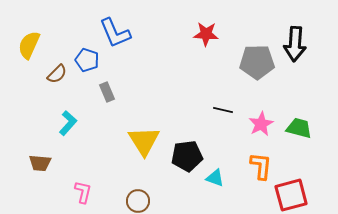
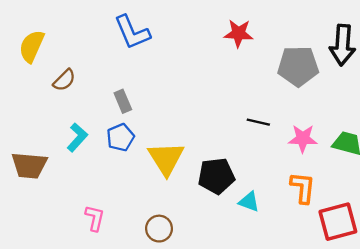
blue pentagon: (87, 60) -> (120, 137), moved, turned 30
pink star: (261, 124) -> (303, 139), turned 30
brown trapezoid: (40, 163) -> (29, 165), moved, size x1.4

